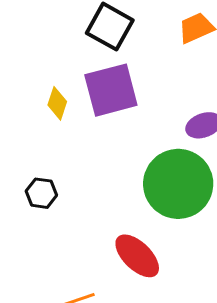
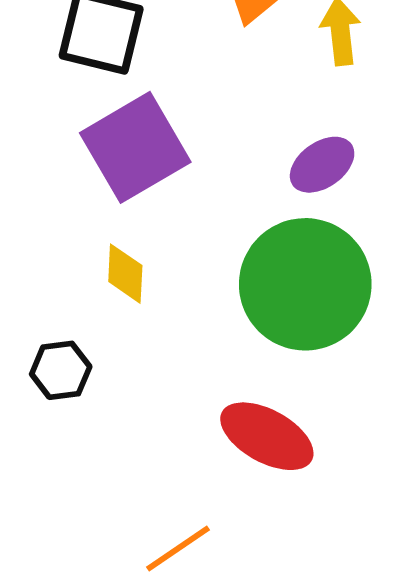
yellow diamond: (57, 103) -> (125, 274), moved

